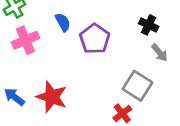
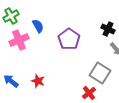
blue semicircle: (63, 22) -> (38, 26), moved
red star: (52, 97) -> (38, 81), size x0.6

